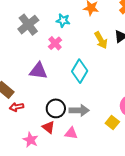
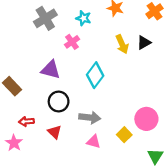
red arrow: (17, 107) -> (26, 121), moved
black circle: (56, 108) -> (59, 102), moved
pink triangle: (71, 133) -> (94, 142), moved
pink star: (31, 140) -> (14, 143), moved

